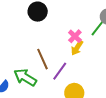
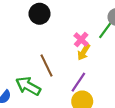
purple line: (60, 71) -> (78, 82), moved

